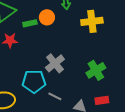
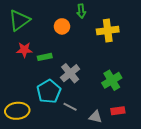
green rectangle: (30, 23) -> (45, 57), moved
cyan pentagon: (34, 81) -> (49, 91), turned -30

